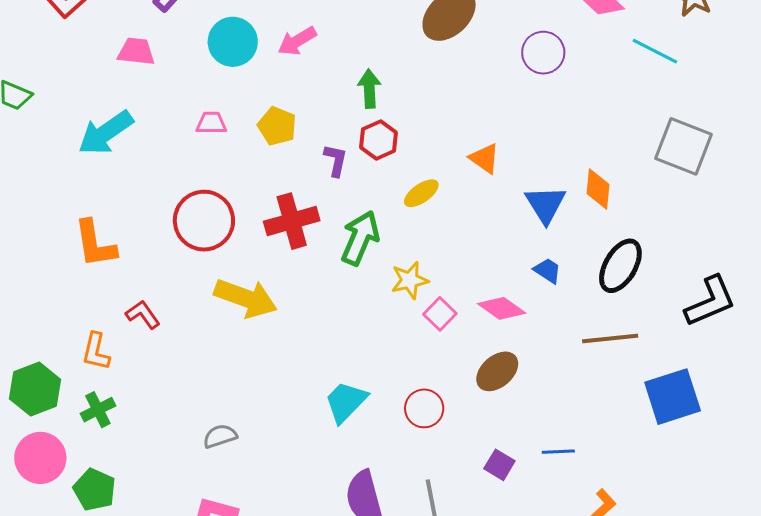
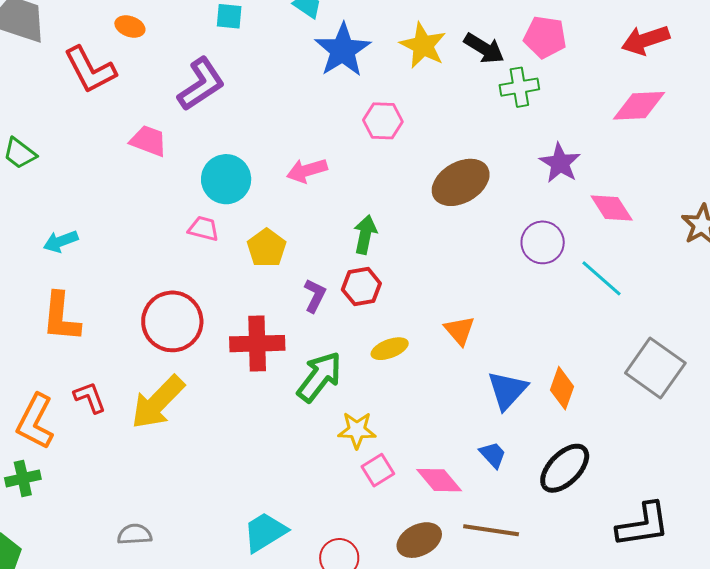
cyan circle: (233, 42) -> (226, 179), moved
cyan line: (655, 51) -> (601, 278), moved
cyan arrow: (106, 133) -> (61, 241), moved, size x0.6
yellow arrow: (246, 298) -> (158, 402), moved, turned 100
brown line: (610, 339) -> (491, 530), moved
orange L-shape: (96, 351) -> (35, 422), size x1.4

